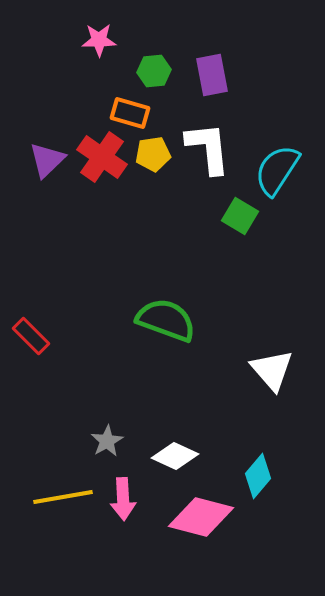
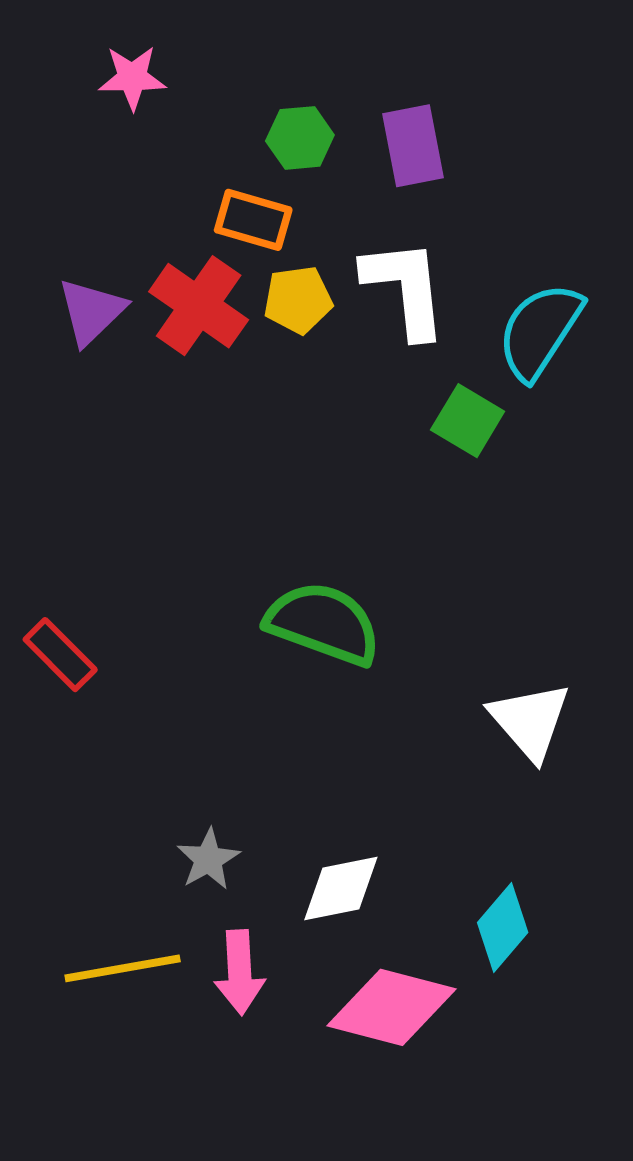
pink star: (99, 40) -> (132, 78), moved
white diamond: (175, 456) -> (341, 889), turned -36

